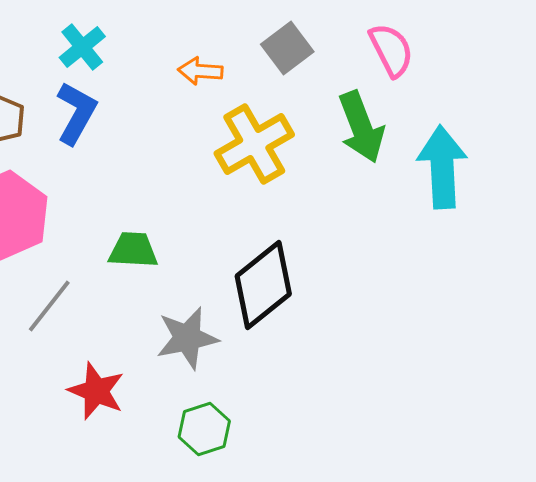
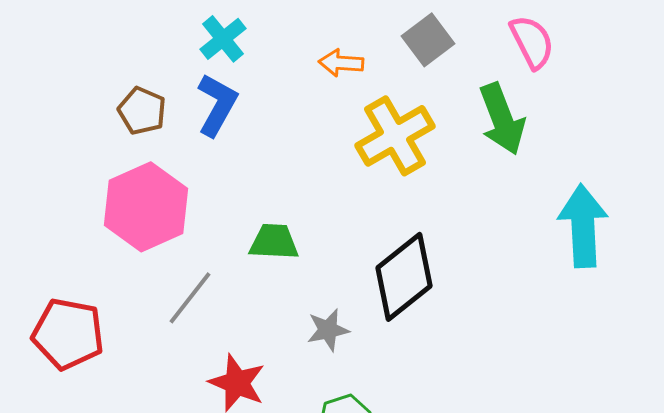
cyan arrow: (442, 167) -> (583, 226), moved
gray star: (187, 338) -> (328, 330), size x0.7

